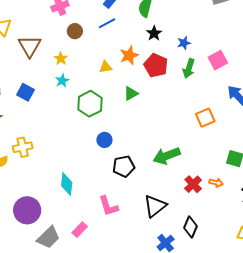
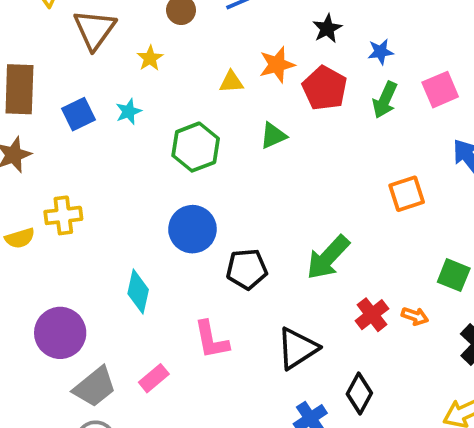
cyan star: (62, 81) -> (129, 111), moved
blue square: (25, 92) -> (78, 114), turned 30
blue circle: (104, 140) -> (192, 229), moved, size x1.6
green arrow: (167, 156) -> (328, 257), turned -32

